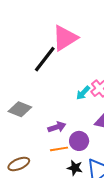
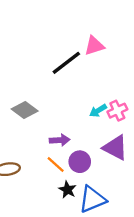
pink triangle: (65, 38) -> (94, 46), size x0.7
orange line: (59, 149) -> (56, 165), turned 36

